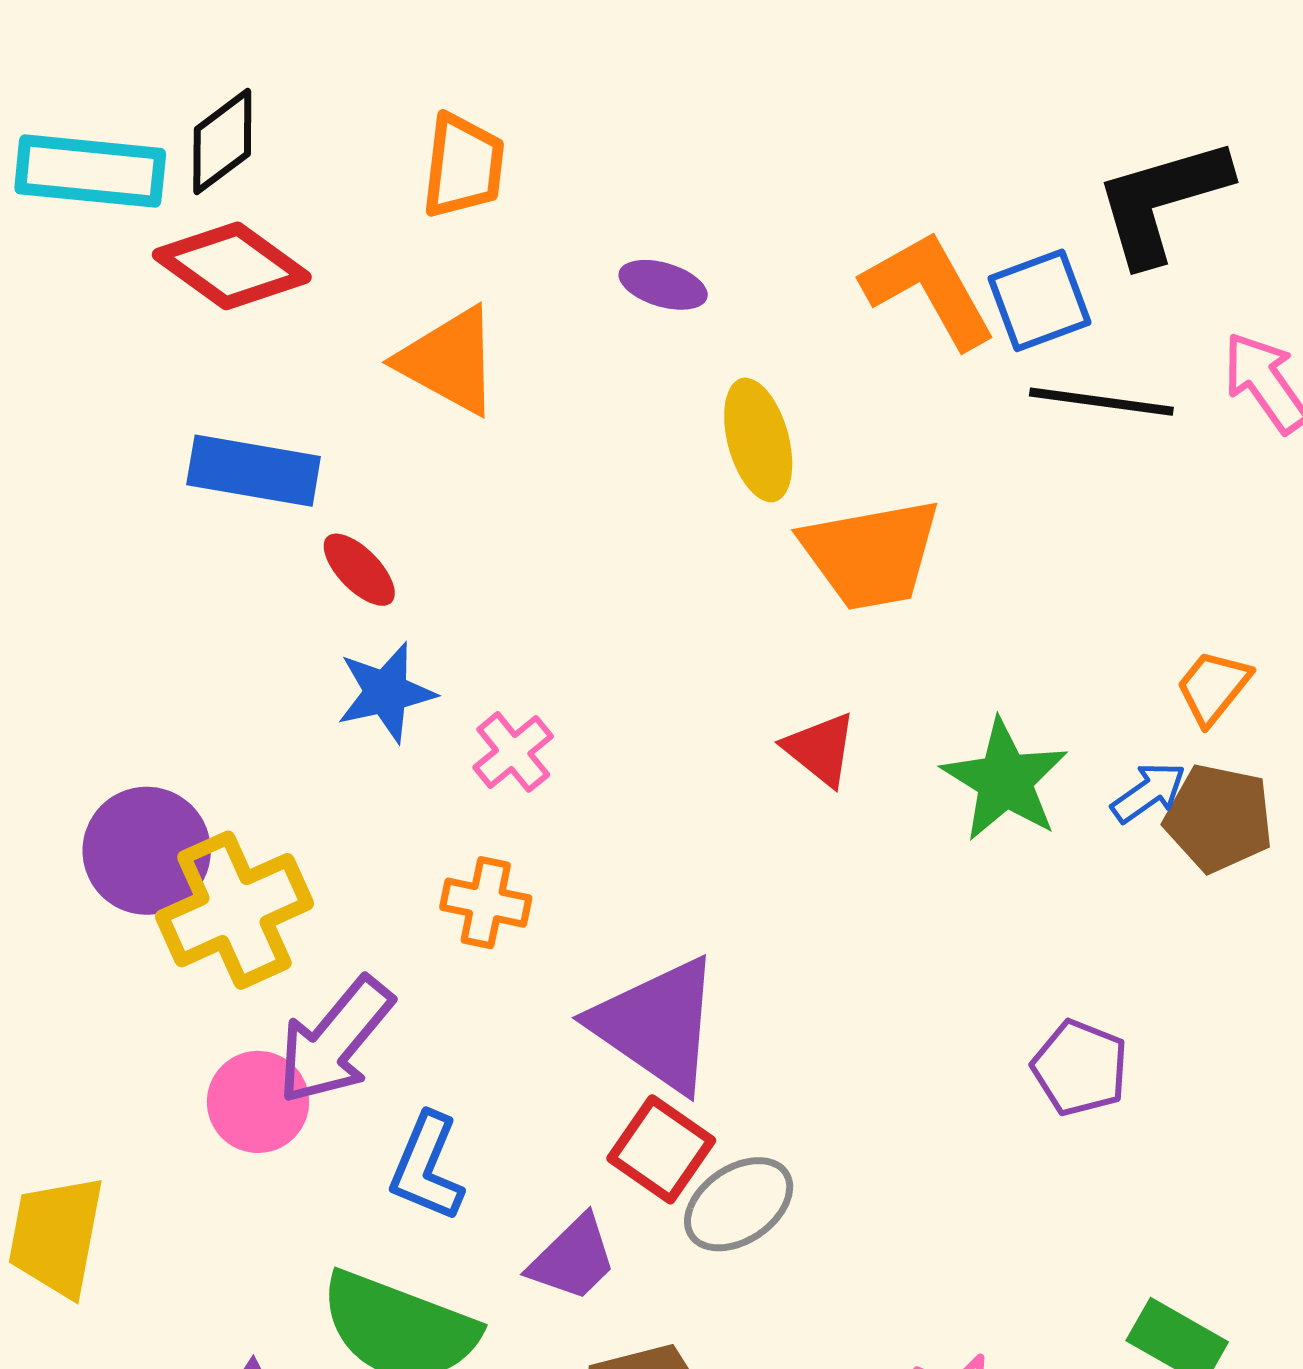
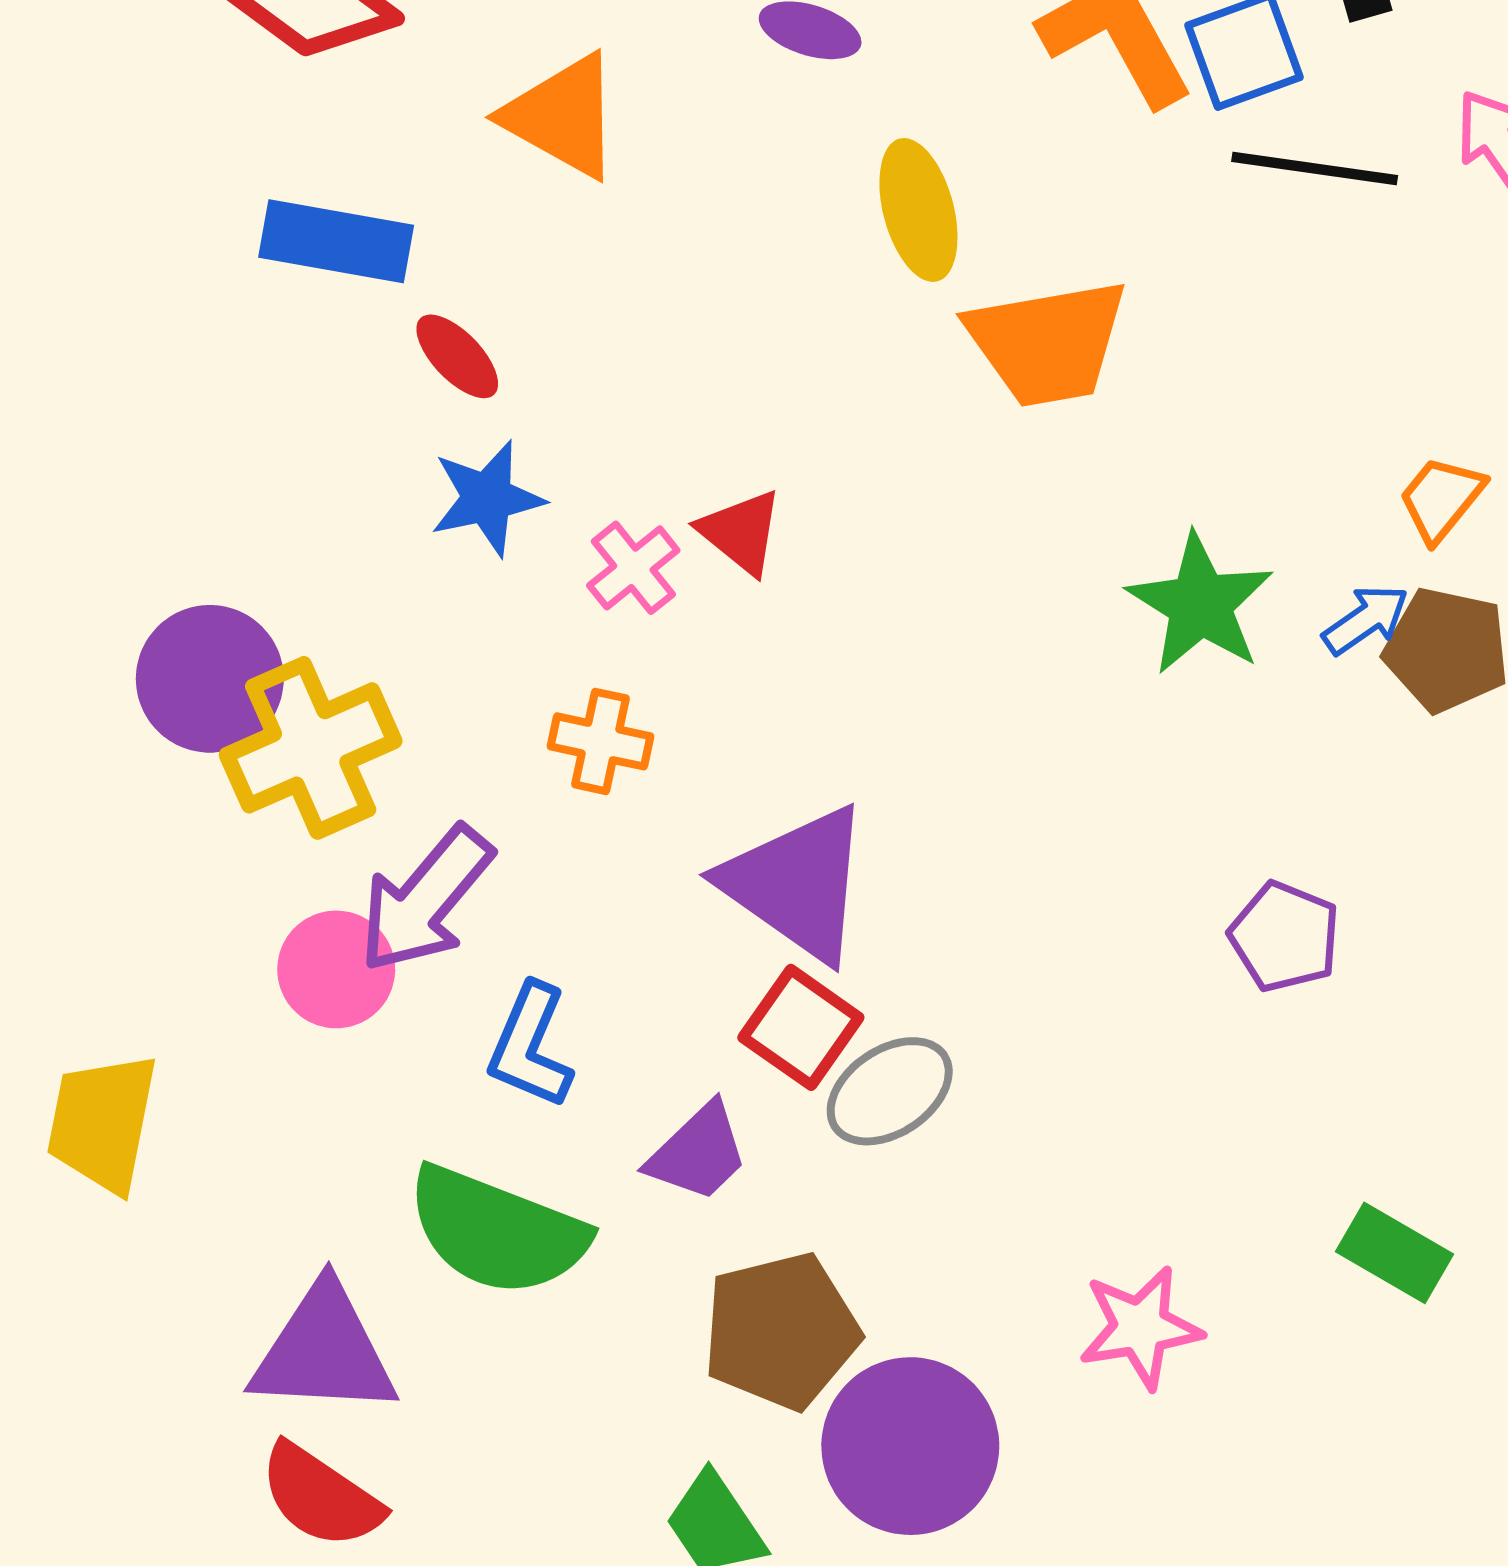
red triangle: (820, 749) -> (741, 532), moved

